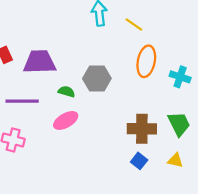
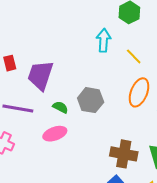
purple trapezoid: (40, 62) -> (40, 75), turned -80

